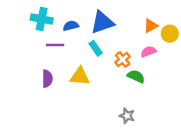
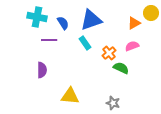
blue semicircle: (71, 26) -> (63, 23), turned 72
yellow circle: (170, 34) -> (151, 13), moved
yellow triangle: (80, 76) -> (70, 96), moved

